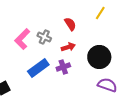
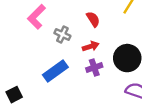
pink L-shape: (22, 39) -> (37, 17), moved
purple cross: (63, 67) -> (94, 67), moved

